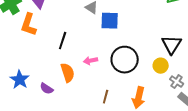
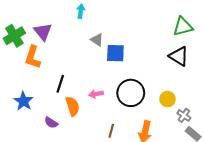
black line: (63, 41) -> (60, 84), moved
black triangle: (172, 45) -> (179, 56), moved, turned -30
blue star: (20, 80) -> (23, 101), moved

